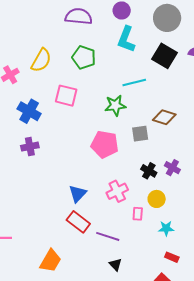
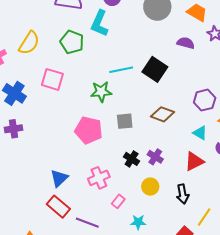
cyan L-shape: (126, 39) -> (100, 23), moved
black square: (165, 56) -> (155, 69), moved
brown diamond: (164, 117) -> (162, 114), moved
yellow circle: (157, 199) -> (150, 187), moved
pink rectangle: (138, 214) -> (118, 201), turned 32
cyan star: (166, 228) -> (138, 222), moved

